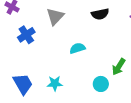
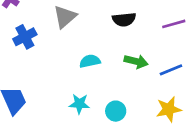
green arrow: (119, 67) -> (136, 61), moved, turned -114
cyan star: (55, 83) -> (79, 104), moved

